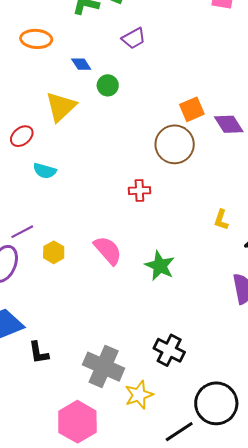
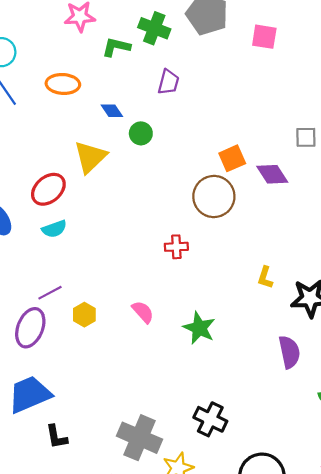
purple trapezoid: (134, 38) -> (168, 82), turned -45
red ellipse: (22, 136) -> (48, 189), size x1.4
cyan semicircle: (45, 171) -> (54, 229), moved, turned -35
pink semicircle: (108, 250) -> (143, 312), size x0.7
black L-shape: (39, 353) -> (57, 437), moved

